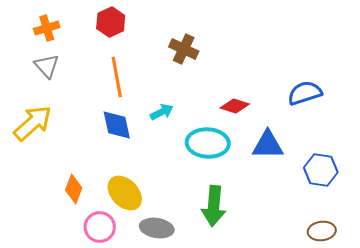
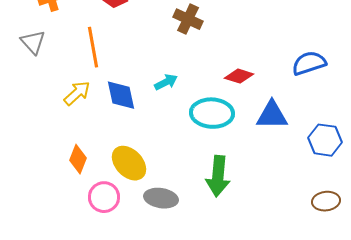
gray triangle: (47, 66) -> (33, 42), moved
orange line: (117, 77) -> (93, 47), moved
yellow arrow: (33, 123) -> (77, 93), moved, size x0.7

